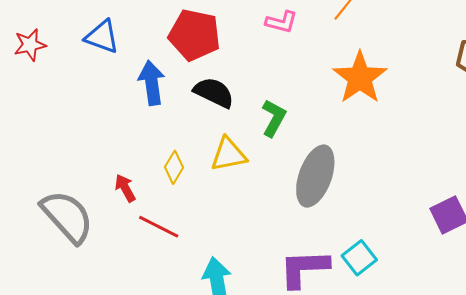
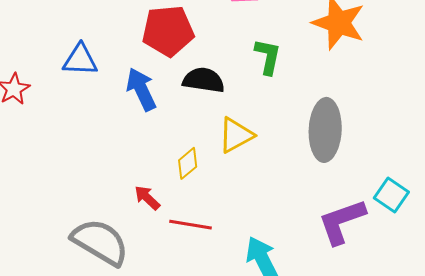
green L-shape: (274, 118) -> (268, 57), moved
yellow diamond: (174, 167) -> (188, 163), turned 36

